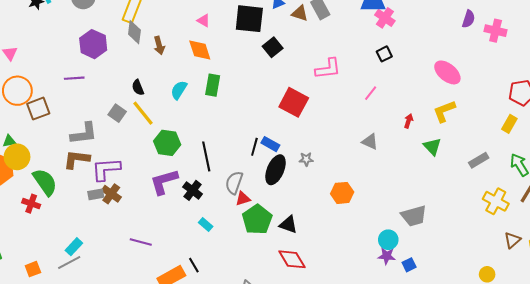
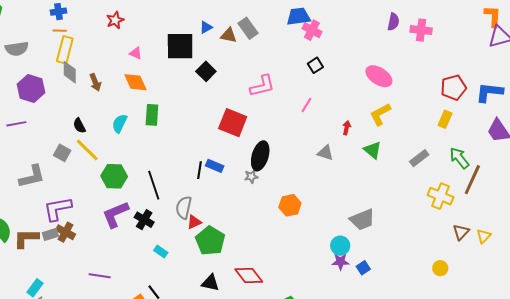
gray triangle: (370, 142) -> (325, 153), moved
brown L-shape: (77, 159) -> (26, 238), moved
black ellipse: (276, 170) -> (260, 156), moved
black triangle: (288, 225) -> (210, 283), moved

